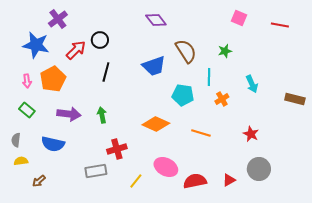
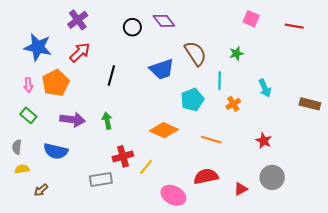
purple cross: (58, 19) -> (78, 20), moved
black circle: (100, 40) -> (132, 27), moved
cyan pentagon: (183, 95) -> (192, 100), turned -30
pink ellipse: (166, 167) -> (173, 195), moved
yellow line: (136, 181) -> (146, 167), moved
red semicircle: (195, 181) -> (206, 176), moved

